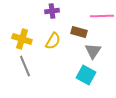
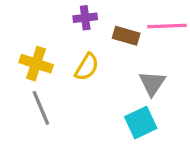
brown rectangle: (79, 32) -> (126, 36), moved
cyan square: (86, 75) -> (141, 123), turned 36

